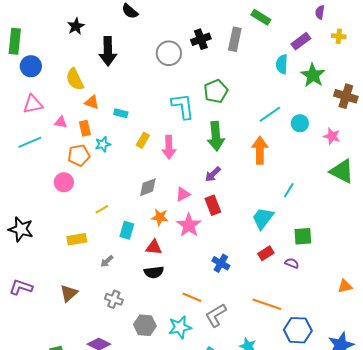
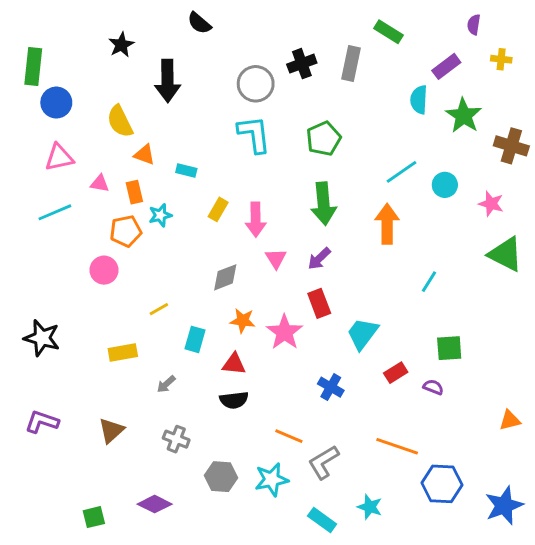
cyan L-shape: (183, 106) -> (254, 134), moved
pink triangle: (183, 194) -> (276, 259), moved, turned -35
cyan trapezoid: (263, 218) -> (363, 334), moved

